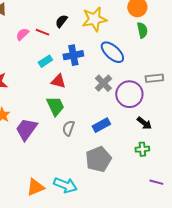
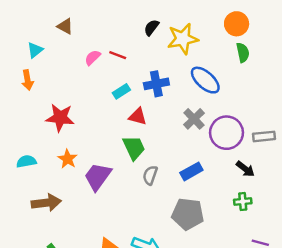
black semicircle: (61, 21) -> (151, 28), moved
gray rectangle: (154, 78) -> (264, 136), moved
gray pentagon: (98, 159) -> (188, 214), turned 30

